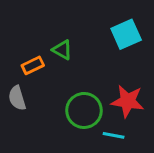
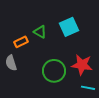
cyan square: (126, 34) -> (69, 27), moved
cyan line: (114, 135) -> (88, 88), moved

